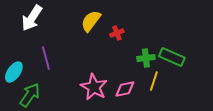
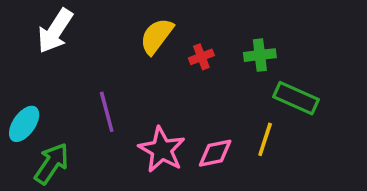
purple line: (46, 58) -> (107, 112), moved
green cross: (146, 58) -> (260, 55), moved

